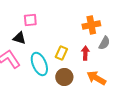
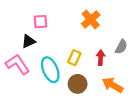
orange cross: (91, 25) -> (91, 19), moved, turned -30
black triangle: (19, 38) -> (28, 41), turned -40

